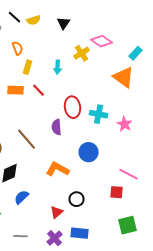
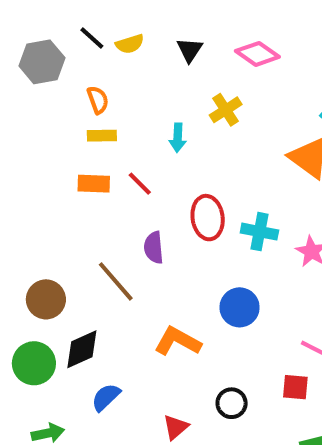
pink diamond: (102, 41) -> (257, 54), moved
yellow rectangle: (28, 67) -> (102, 136), moved, turned 72
purple semicircle: (56, 127) -> (154, 248), moved
black circle: (76, 199) -> (232, 403), moved

